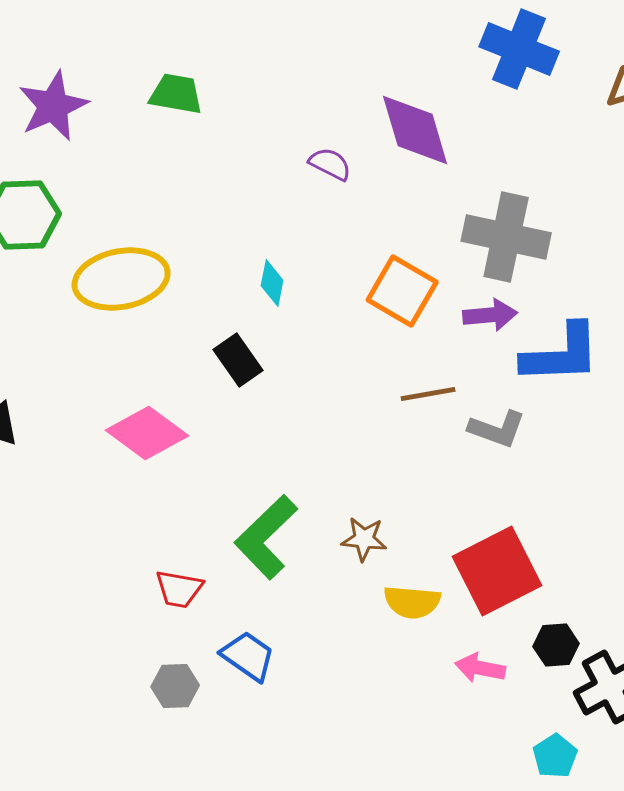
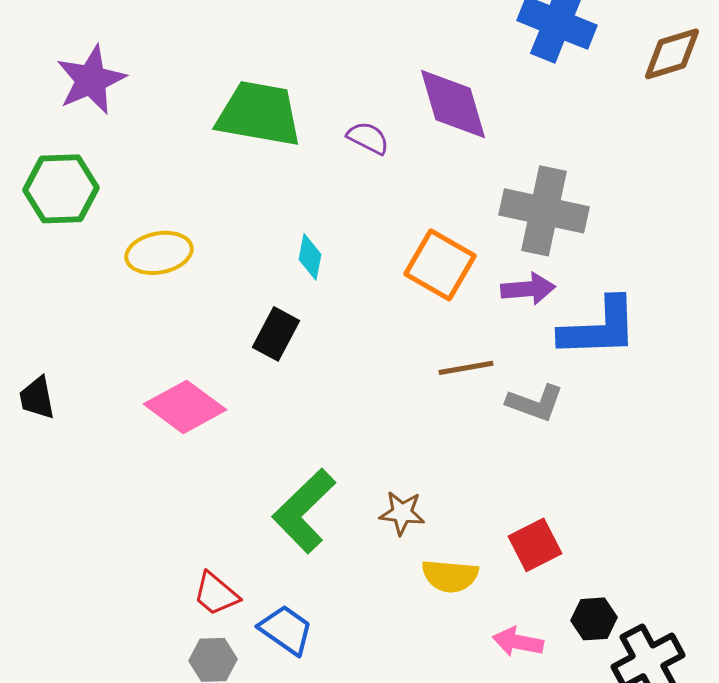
green trapezoid: (176, 94) -> (259, 114), moved, size x1.6
yellow ellipse: (121, 279) -> (159, 253), size x0.7
black rectangle: (238, 360) -> (276, 334), turned 63
red square: (497, 571) -> (535, 545), size x0.6
red trapezoid: (179, 589) -> (216, 594), moved, turned 30

